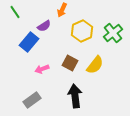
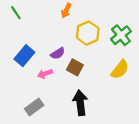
purple semicircle: (44, 26) -> (58, 53), moved
blue rectangle: (29, 42) -> (24, 56), moved
yellow semicircle: (95, 65) -> (120, 70), moved

